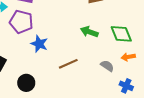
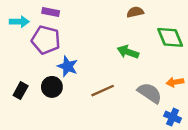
green diamond: (121, 34) -> (170, 37), moved
gray semicircle: (107, 66) -> (150, 93), size x1.5
black circle: (26, 83) -> (52, 87), moved

